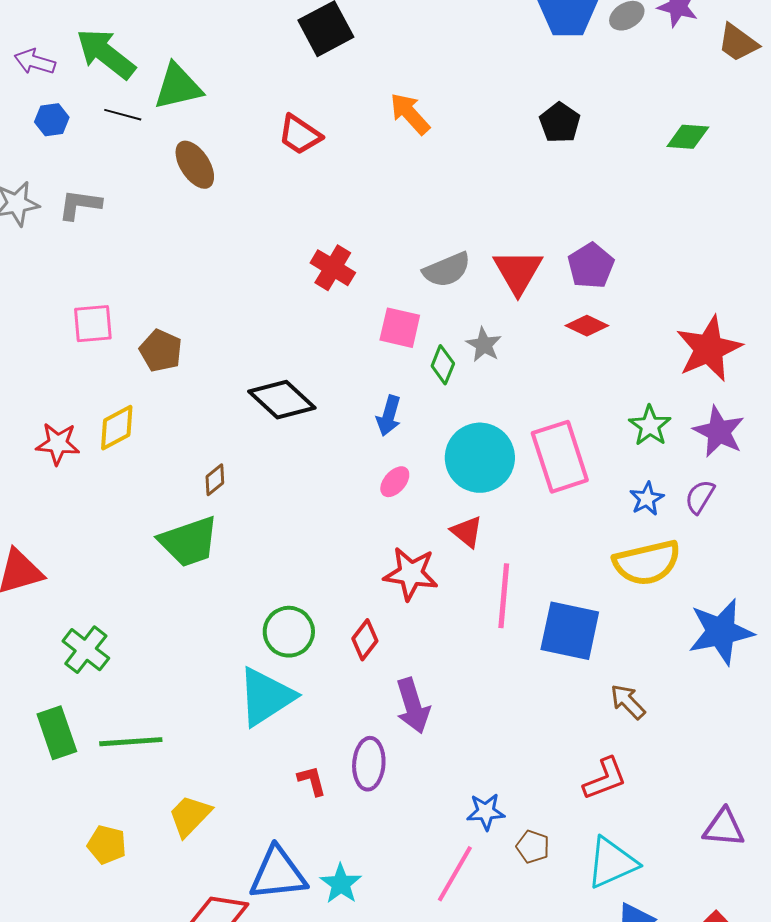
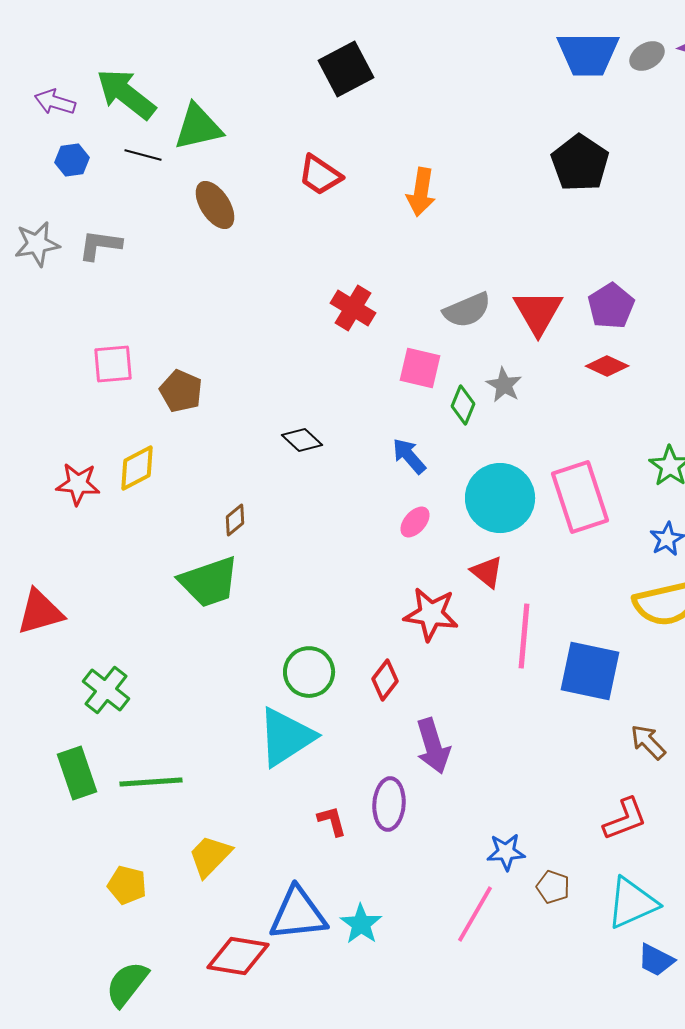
orange arrow: (410, 114) -> (421, 192), moved, turned -129
black pentagon: (560, 123) -> (580, 163), size x1.4
black diamond: (282, 400) -> (302, 440), size x0.6
blue arrow: (389, 416) -> (409, 456), turned 123

